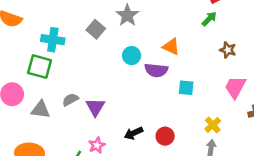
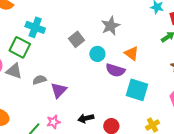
gray star: (127, 15) -> (111, 26), moved
gray square: (96, 29) -> (76, 39), moved
cyan square: (186, 88) -> (137, 90), size x1.6
gray triangle: (41, 110) -> (14, 71), moved

